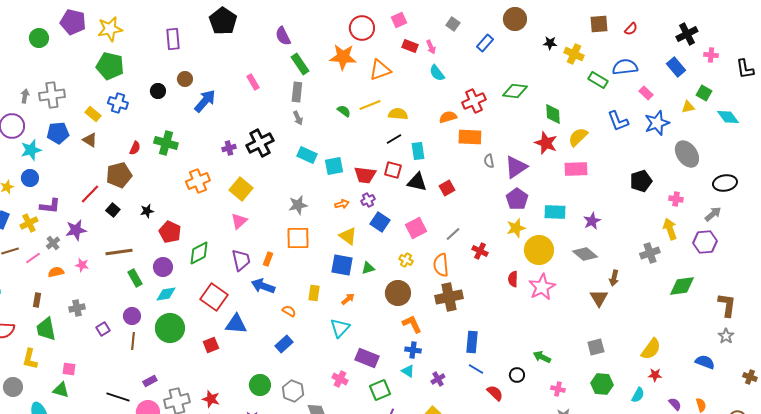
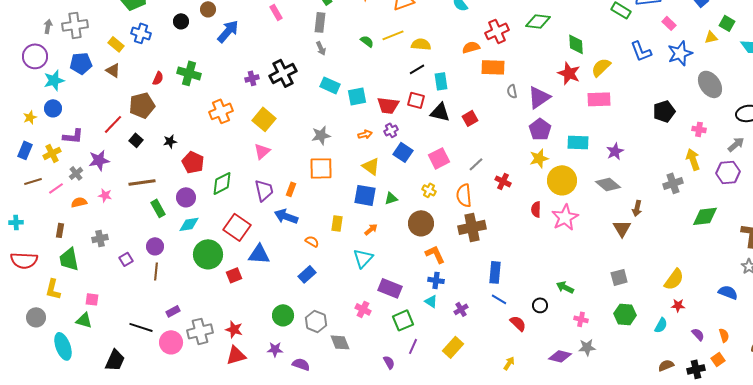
green circle: (170, 328) -> (208, 254), moved

